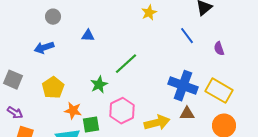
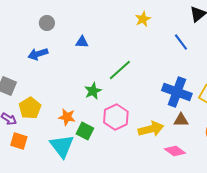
yellow pentagon: (53, 88) -> (30, 108), moved
green square: (91, 125) -> (85, 131), turned 36

